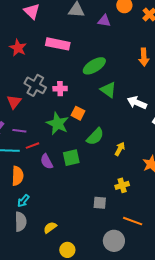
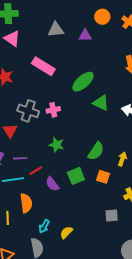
pink rectangle: (58, 44) -> (43, 66), turned 30
orange square: (78, 113) -> (103, 177), moved
green star: (58, 124) -> (57, 145), size x0.7
cyan arrow: (23, 201) -> (44, 226), moved
yellow semicircle: (50, 227) -> (66, 232), moved

